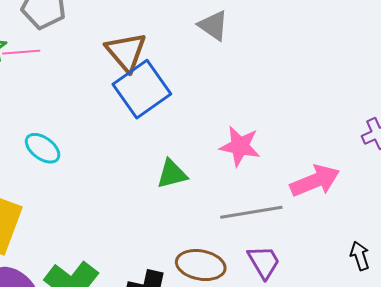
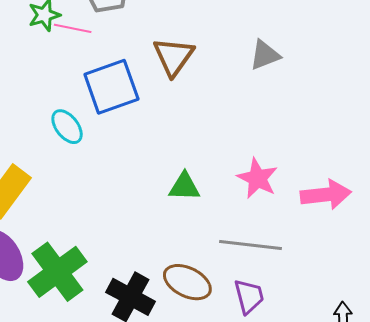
gray triangle: (213, 25) -> (265, 55), turned 48
blue square: (142, 89) -> (111, 87), moved
pink arrow: (315, 181) -> (326, 195), moved

